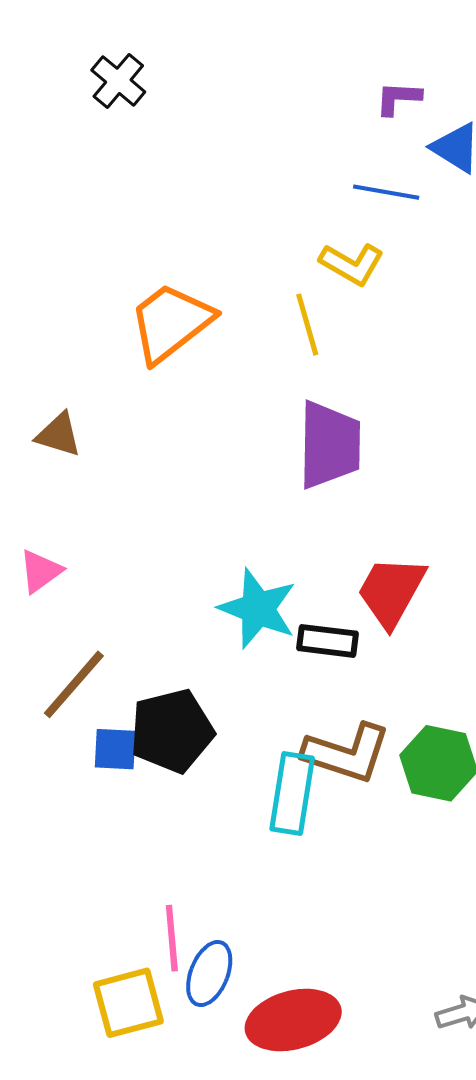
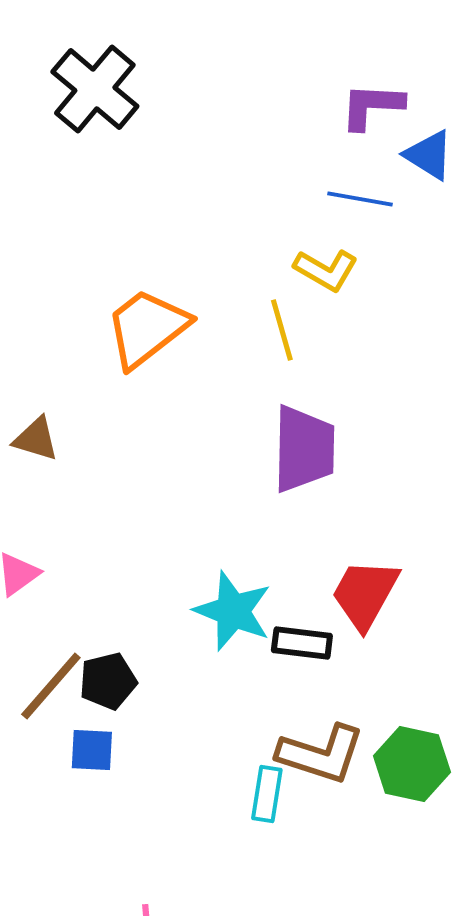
black cross: (118, 81) -> (95, 89), size x1.6
purple L-shape: (398, 98) -> (372, 106), size x1.4
black pentagon: (172, 731) -> (108, 681), moved, size x0.7
cyan rectangle: (292, 794) -> (267, 794), size x0.7

